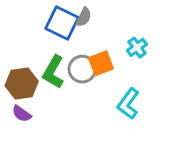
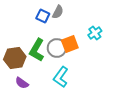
blue square: (62, 23) -> (43, 16), size x0.6
cyan L-shape: (128, 104) -> (61, 77), moved
purple semicircle: (22, 114) -> (22, 83), moved

